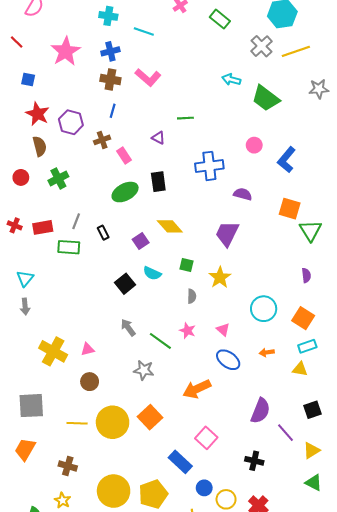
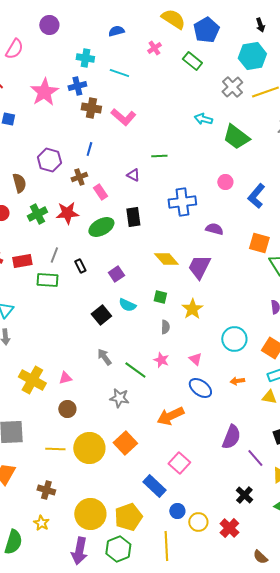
blue cross: (110, 51) -> (77, 86), moved
brown cross: (110, 79) -> (91, 108), moved
red star: (38, 114) -> (67, 213), moved, turned -30
yellow diamond: (170, 226) -> (166, 259), moved
black cross: (254, 461) -> (244, 495), moved, turned 30

